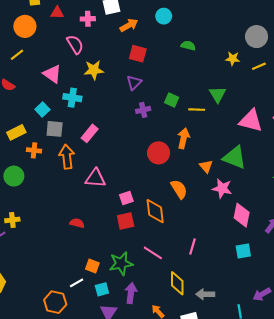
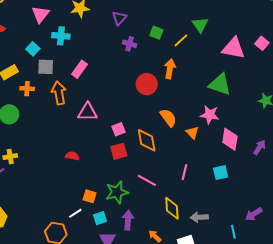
pink triangle: (52, 74) -> (40, 14), turned 36
purple cross: (143, 110) -> (130, 44), turned 32
yellow line: (197, 110) -> (181, 40), turned -42
orange triangle: (206, 166) -> (192, 132), moved
cyan square: (243, 251) -> (221, 173), moved

